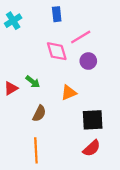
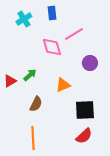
cyan cross: (13, 21) -> (24, 19), moved
purple circle: (88, 61) -> (90, 63), moved
green arrow: (33, 82) -> (30, 75), turned -80

